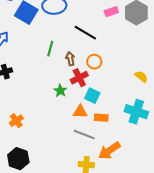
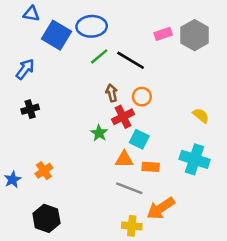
green line: (50, 49) -> (99, 56), moved, turned 35

